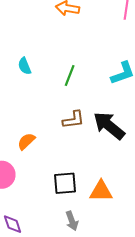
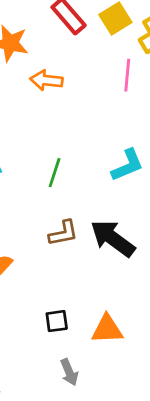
black square: (65, 183) -> (57, 321), size x0.7

